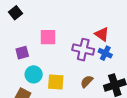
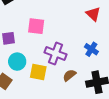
red triangle: (102, 34) -> (93, 14), moved
purple cross: (83, 50) -> (56, 53), moved

